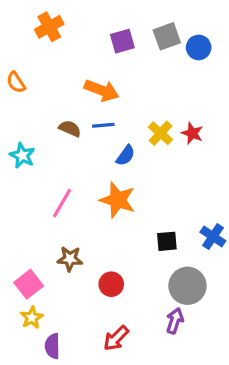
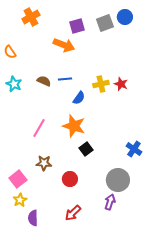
blue circle: (199, 47) -> (125, 17), moved
orange arrow: (102, 90) -> (64, 45), moved
yellow cross: (160, 133) -> (101, 84), turned 35
cyan star: (22, 155) -> (14, 84), moved
black square: (167, 241) -> (86, 149), moved, turned -32

